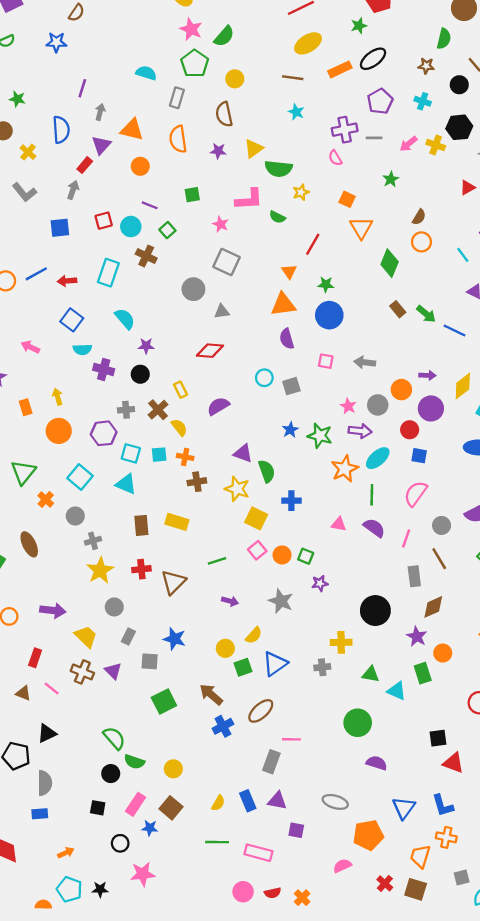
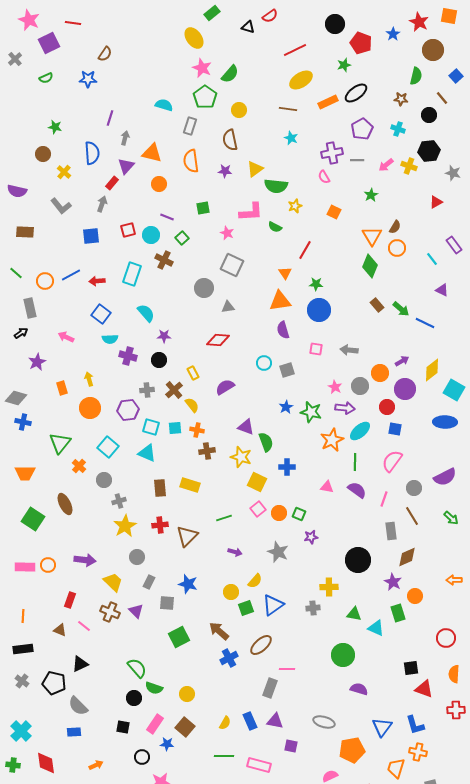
orange triangle: (361, 228) -> (372, 236), moved
purple arrow: (427, 375) -> (402, 361), turned -32
gray semicircle: (45, 783) -> (78, 706), turned 135

